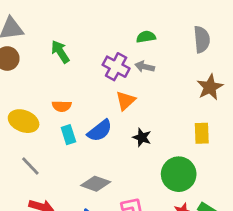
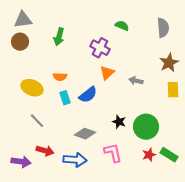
green semicircle: (146, 37) -> (122, 26), turned 32
green arrow: (60, 52) -> (59, 37), turned -132
gray arrow: (145, 67) -> (136, 81), moved
yellow rectangle: (202, 133) -> (173, 90), moved
black star: (142, 137) -> (119, 122), moved

